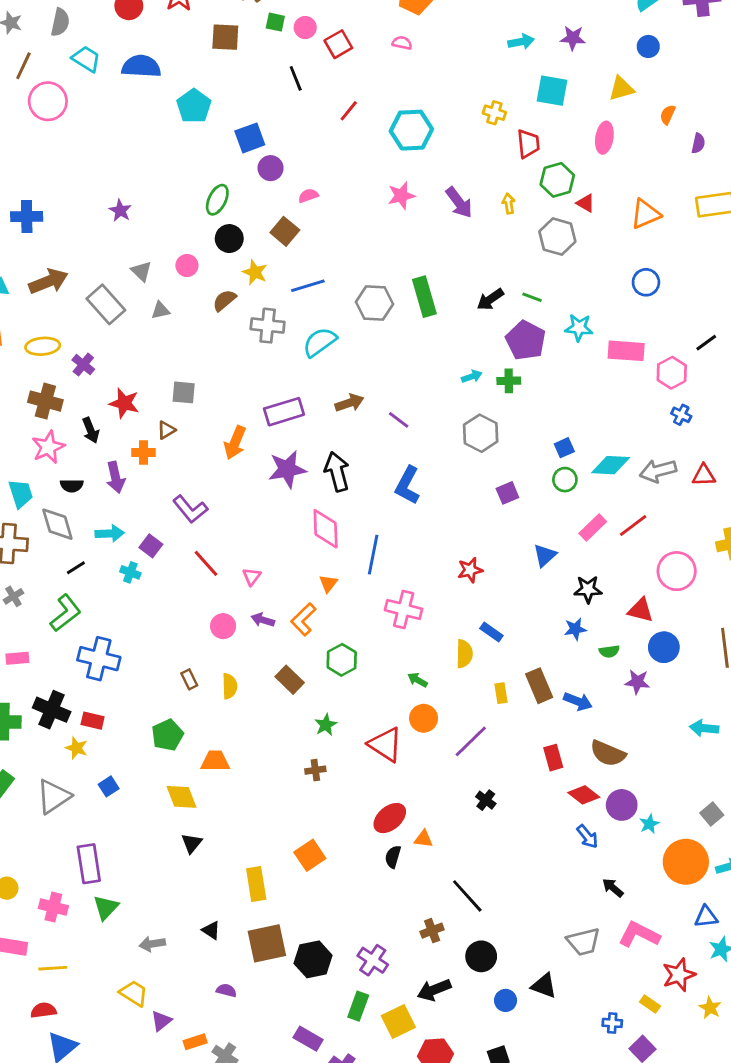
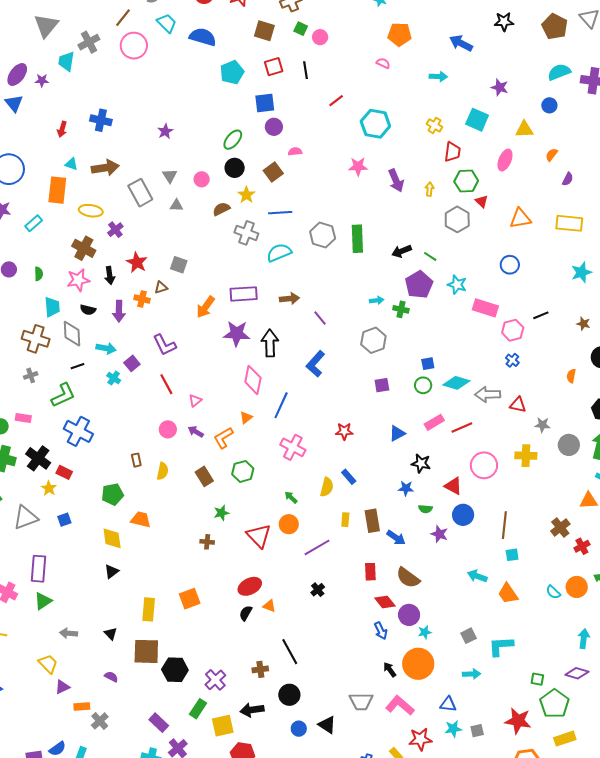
cyan arrow: (521, 42) -> (438, 77), moved
red square: (338, 44) -> (274, 67), moved
orange circle: (686, 862) -> (418, 664), moved

